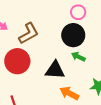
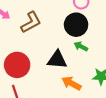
red circle: (17, 61) -> (17, 65), moved

